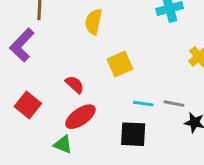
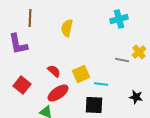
purple L-shape: (22, 45) -> (18, 44), turned -55
yellow square: (120, 64) -> (81, 74), moved
gray line: (174, 104) -> (122, 60), moved

